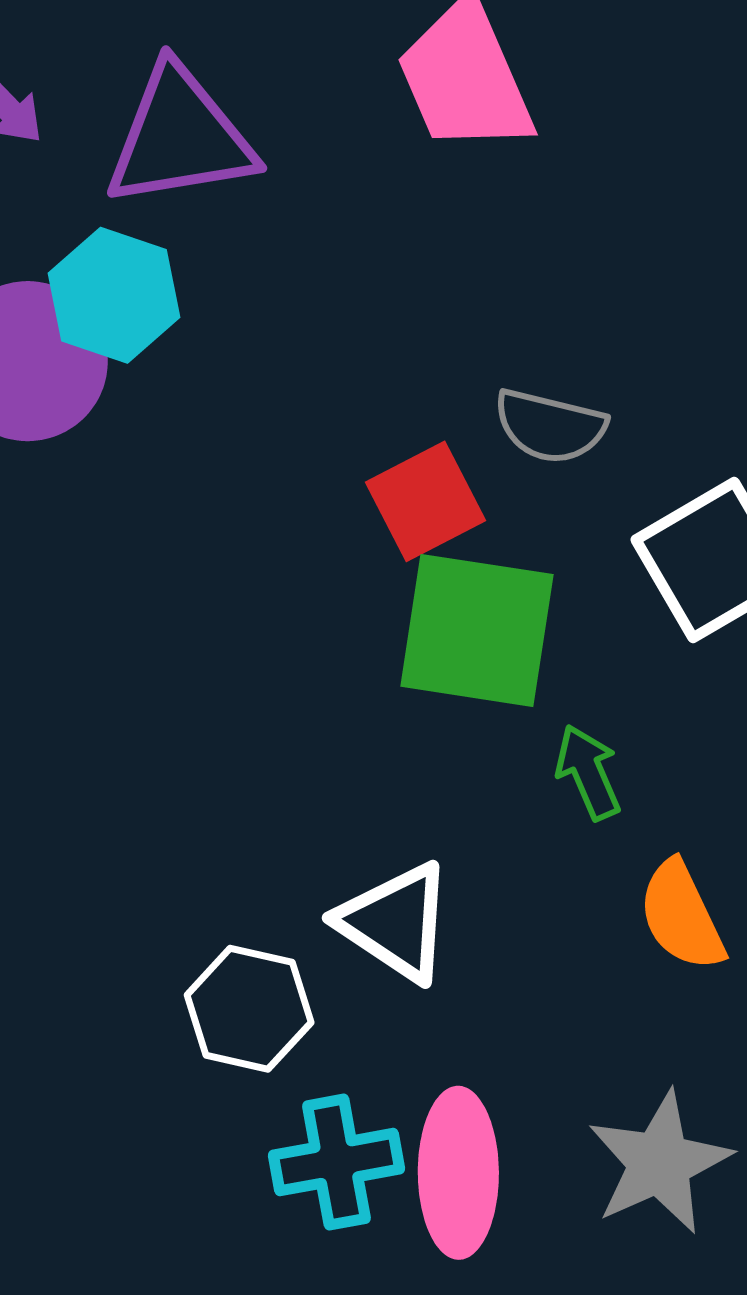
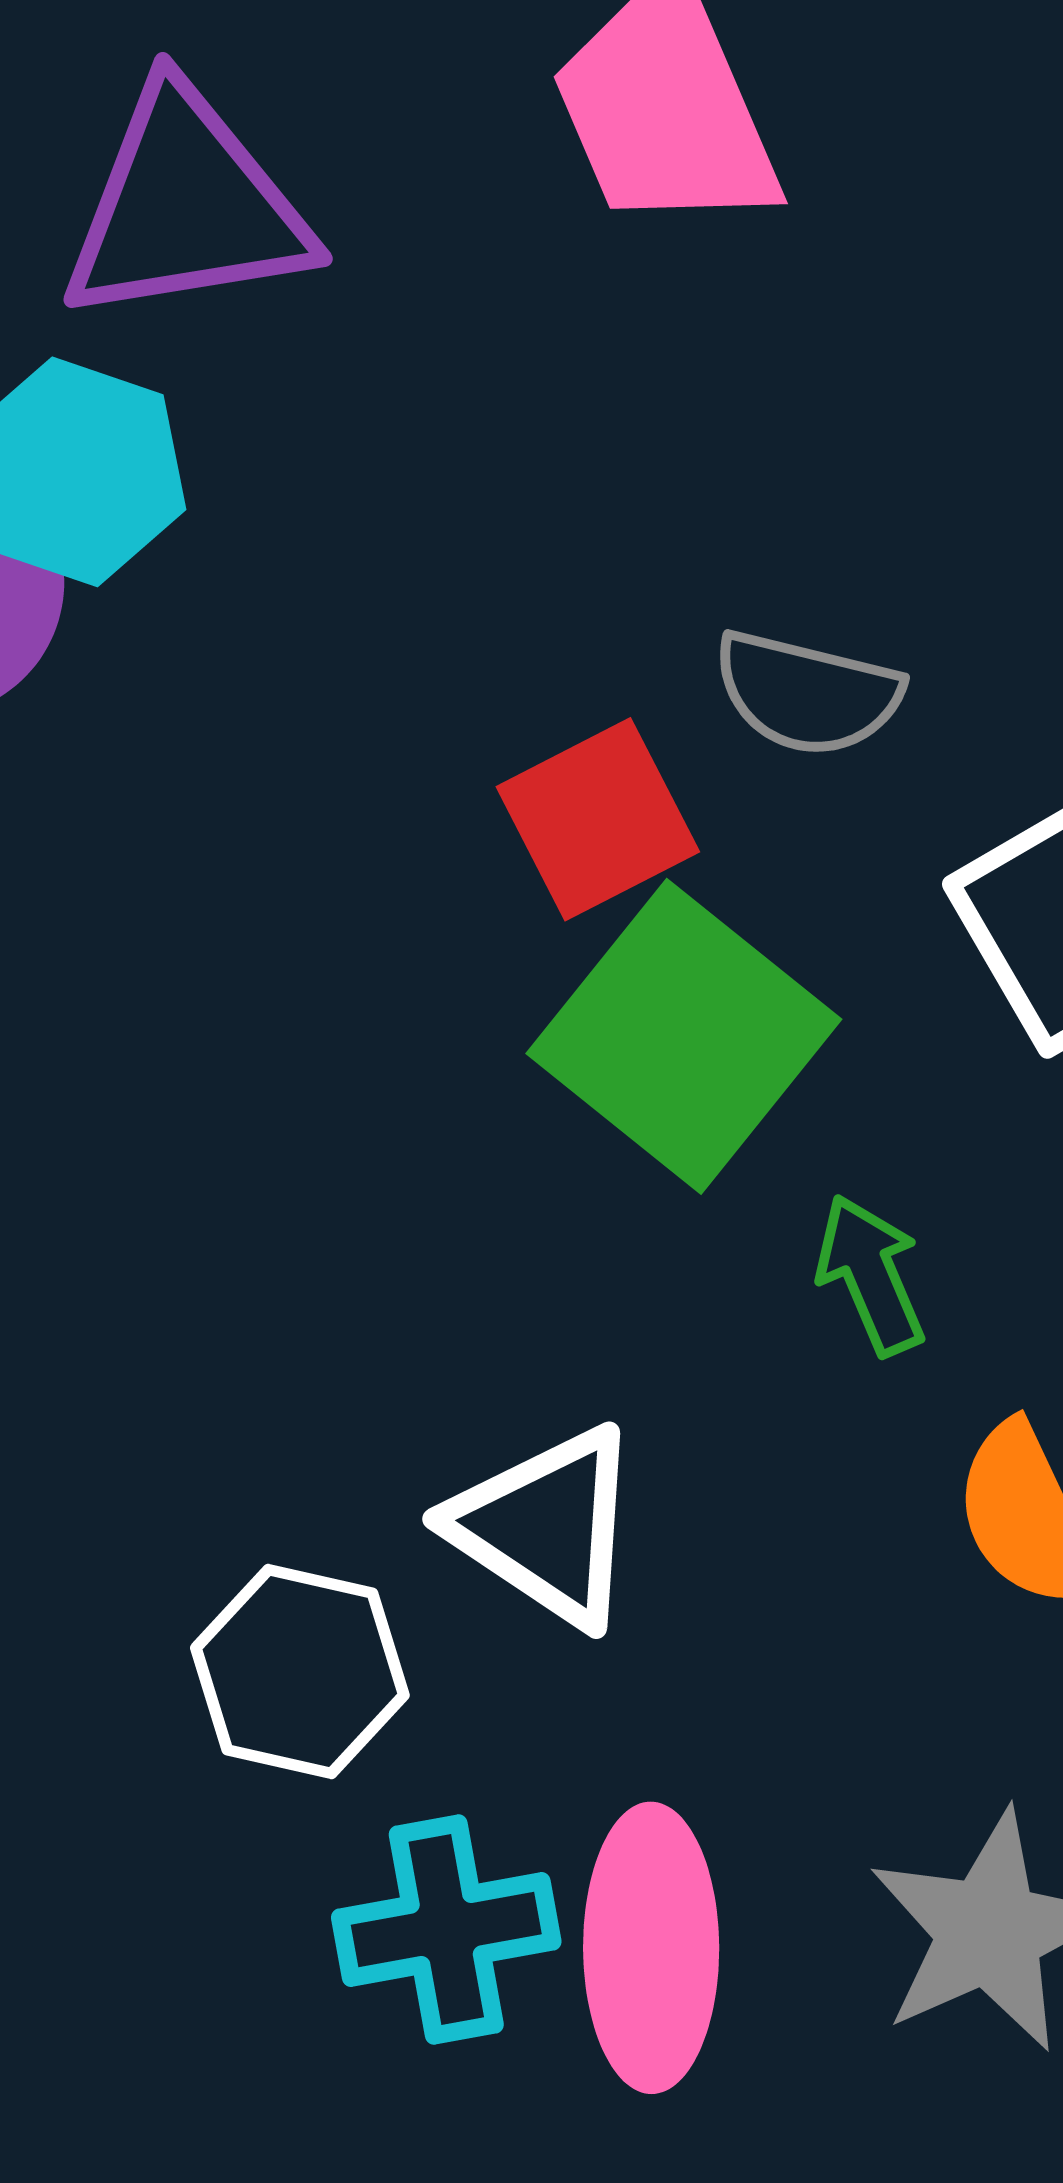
green square: (477, 630) -> (684, 1036), turned 30

